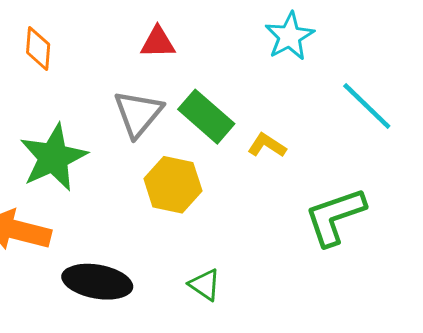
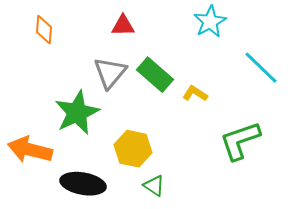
green star: (53, 157) -> (77, 113), moved
yellow hexagon: (173, 185) -> (133, 149), moved

